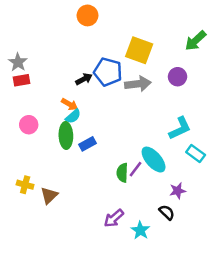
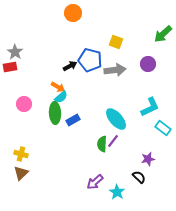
yellow square: (139, 50) -> (116, 42), size x0.6
red rectangle: (21, 80) -> (10, 67), moved
cyan ellipse: (154, 160) -> (116, 119), moved
brown triangle: (49, 196) -> (21, 173), moved

